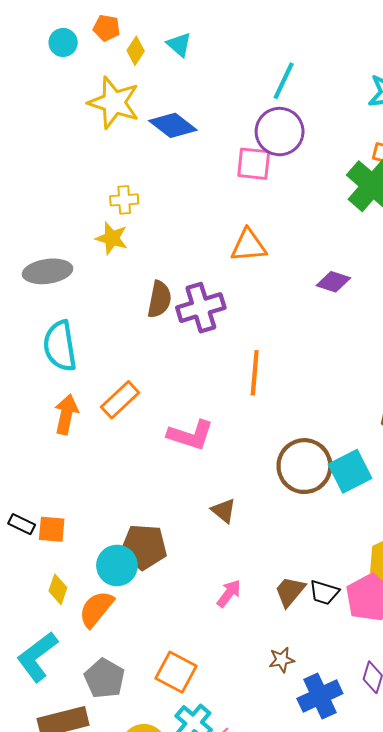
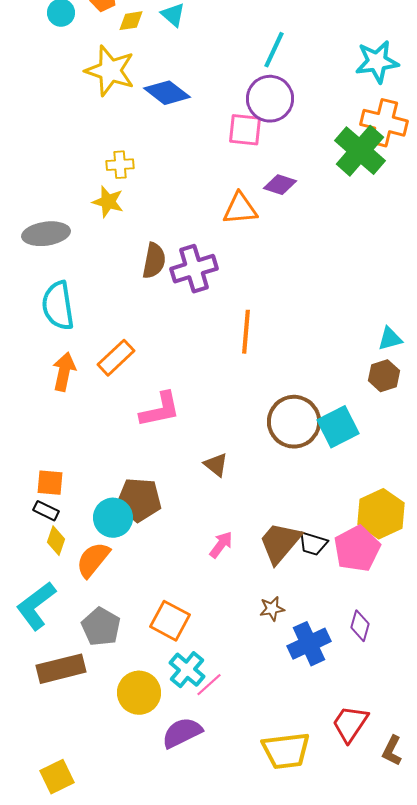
yellow diamond: (136, 51) -> (131, 21), turned 48
purple diamond: (333, 282) -> (280, 185), moved
pink L-shape: (190, 435) -> (160, 410), moved, turned -30
black rectangle: (22, 524) -> (46, 511), moved
brown trapezoid: (290, 591) -> (280, 543), size x1.4

